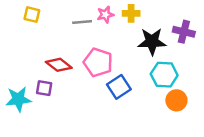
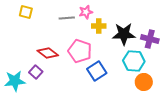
yellow cross: (131, 13) -> (99, 26), moved
purple cross: (184, 32) -> (150, 39), moved
purple square: (44, 88) -> (36, 72), turned 32

